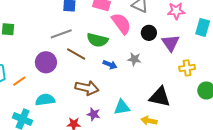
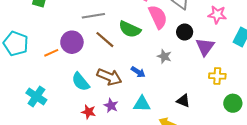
blue arrow: (110, 65) -> (138, 72), moved
orange line: (19, 81) -> (51, 53), moved
black triangle: (160, 97) -> (183, 101), size x0.6
cyan semicircle: (45, 100) -> (81, 82), moved, turned -132

